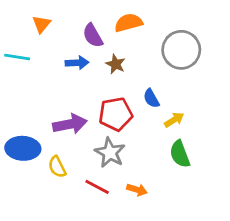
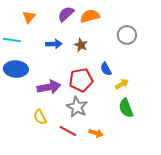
purple semicircle: (93, 36) -> (66, 14), moved, turned 78
gray circle: (181, 50) -> (127, 35), size x0.7
blue ellipse: (23, 148) -> (16, 69), moved

